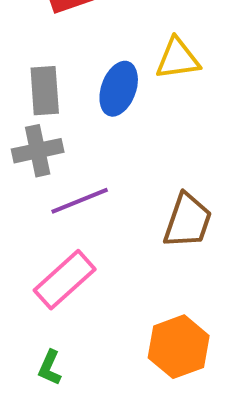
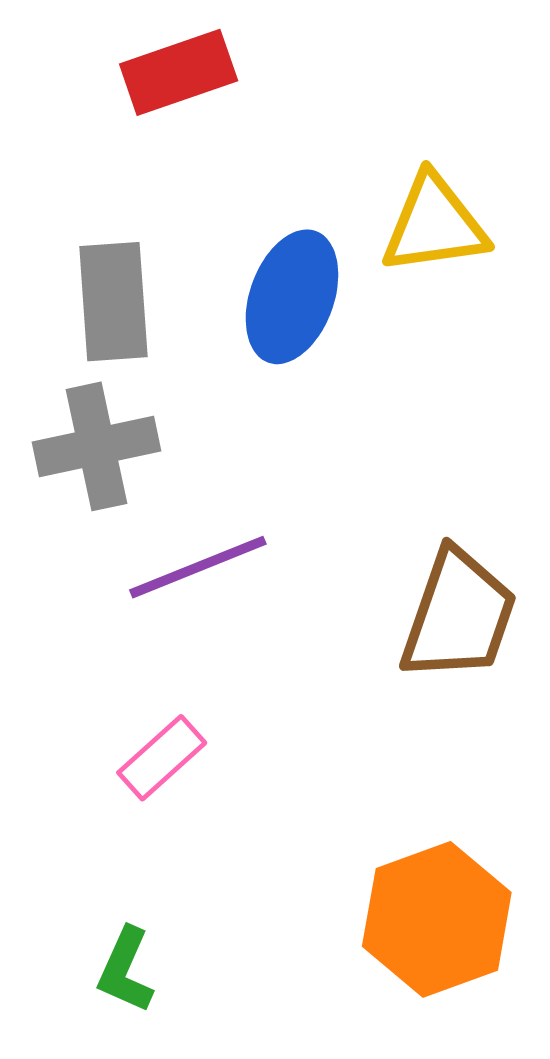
pink rectangle: (65, 280) -> (162, 758), size x0.6

